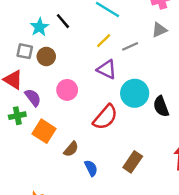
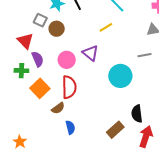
gray line: (130, 46) -> (144, 55), moved
purple triangle: (107, 69) -> (90, 53), moved
black semicircle: (161, 106) -> (137, 114), moved
red semicircle: (105, 117) -> (69, 87), moved, turned -55
brown rectangle: (133, 162) -> (115, 130), moved

